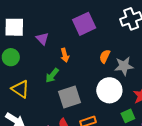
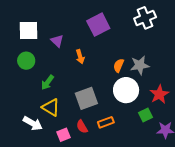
orange semicircle: (105, 56) -> (119, 65), moved
green arrow: (52, 75) -> (47, 82), moved
yellow triangle: (20, 89) -> (51, 107), moved

